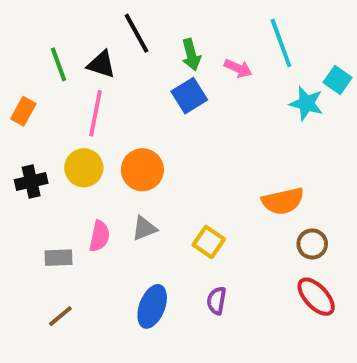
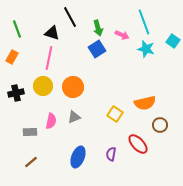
green line: (58, 64) -> (17, 29), moved
cyan star: (306, 103) -> (146, 49), moved
yellow square: (209, 242) -> (115, 114), moved
red ellipse: (316, 297) -> (138, 144), moved

